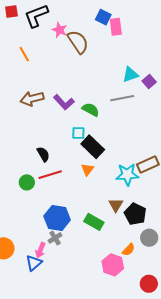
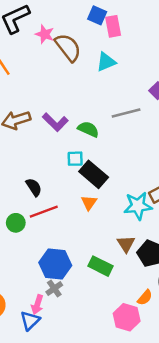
cyan triangle: (130, 75) -> (106, 62), moved

